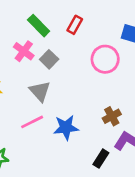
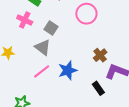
gray square: (49, 59) -> (51, 28), moved
black rectangle: (101, 159) -> (98, 88), turned -56

